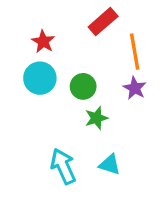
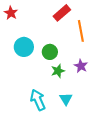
red star: (43, 42) -> (11, 13), moved
purple star: (135, 88) -> (81, 66), moved
cyan triangle: (110, 165) -> (66, 99), turned 40

